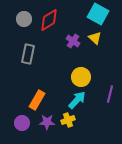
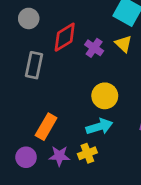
red diamond: (49, 20) -> (65, 37), moved
cyan arrow: (77, 100) -> (99, 127), turned 30

